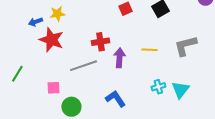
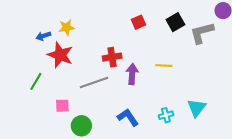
gray L-shape: (185, 46) -> (202, 33), moved
green line: (17, 74) -> (36, 81), moved
cyan cross: (158, 87) -> (166, 115), moved

